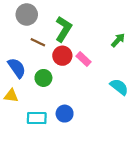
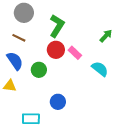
brown line: (38, 42) -> (19, 38), moved
cyan semicircle: (119, 87) -> (100, 69), moved
cyan rectangle: (37, 118) -> (31, 119), moved

